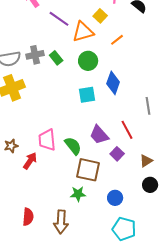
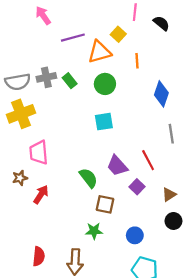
purple line: (59, 19) -> (73, 38), turned -50
orange line: (117, 40) -> (137, 61), turned -56
blue diamond: (113, 83) -> (161, 94), moved
pink trapezoid: (47, 140) -> (39, 152), moved
brown square: (88, 170) -> (105, 204), size x0.7

